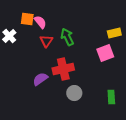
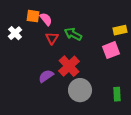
green arrow: (67, 37) -> (73, 34), turned -36
red cross: (63, 69) -> (69, 66), turned -30
gray circle: (74, 93) -> (80, 90), size x1.5

